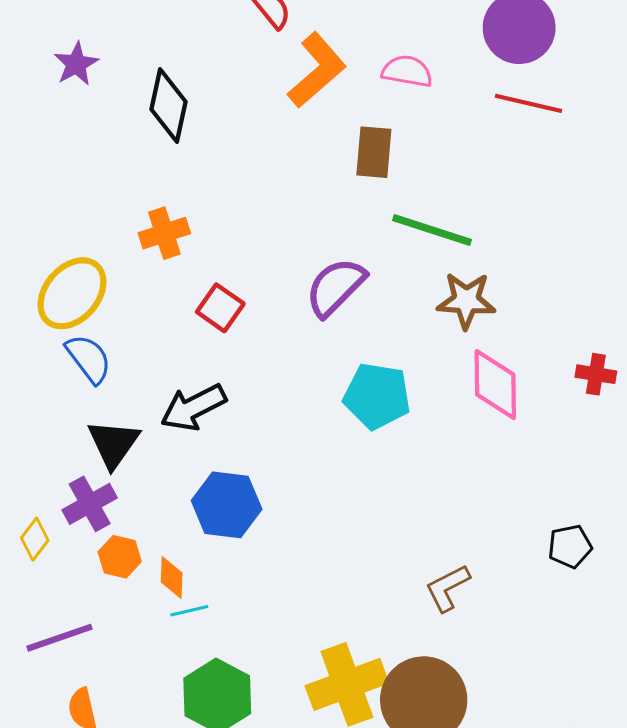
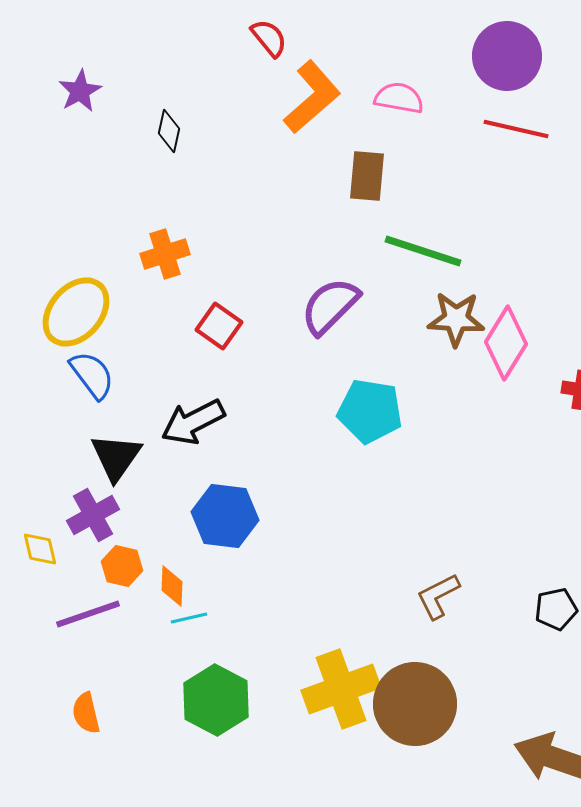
black diamond: (168, 106) -> (169, 131), size x0.6
pink diamond: (495, 385) -> (506, 343), moved, turned 32
yellow diamond: (35, 539) -> (40, 549), turned -51
black pentagon: (570, 546) -> (556, 609), moved
purple line: (60, 638) -> (88, 614), moved

